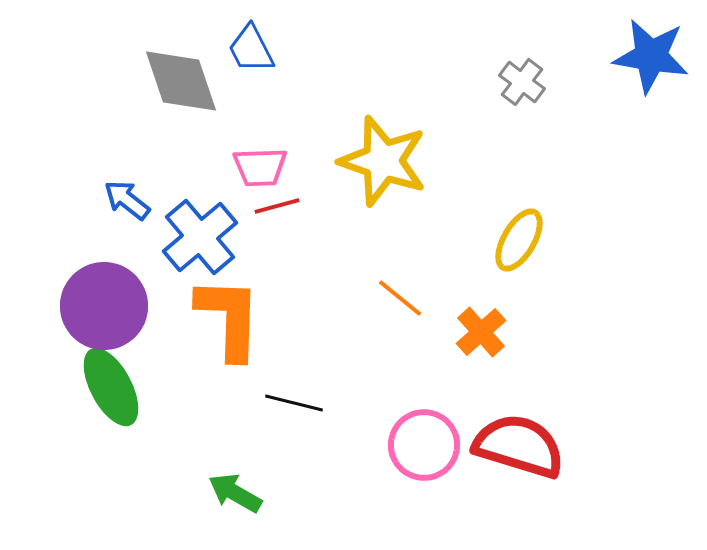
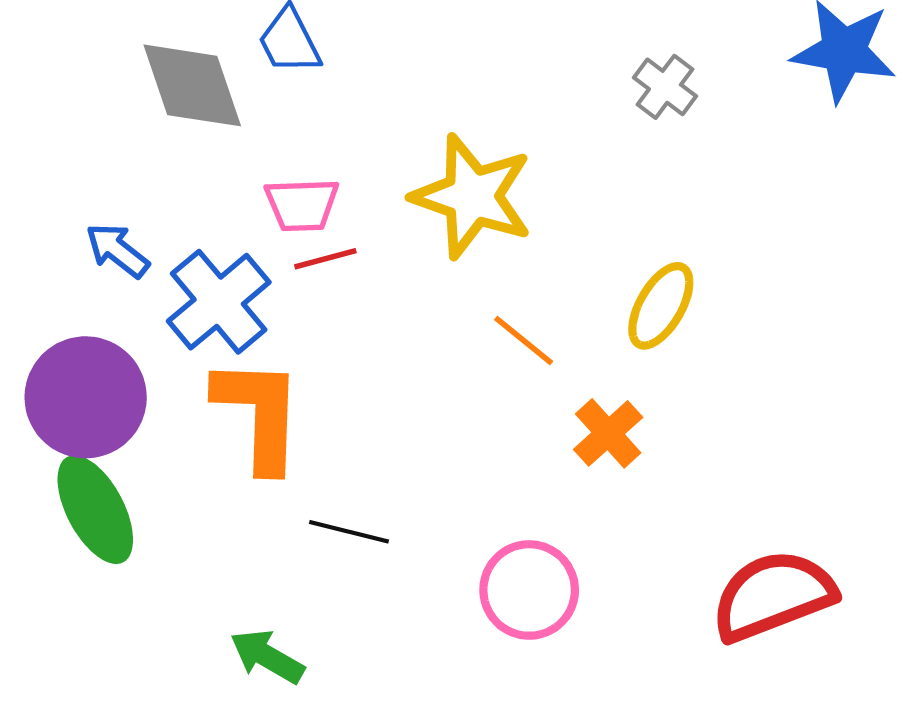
orange line: (400, 298) -> (524, 340), moved
red semicircle: (519, 446) -> (773, 596), moved, turned -38

